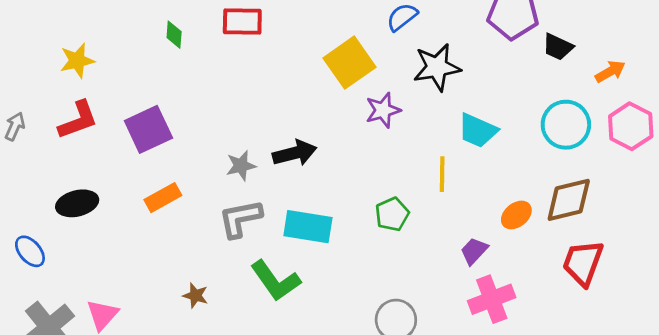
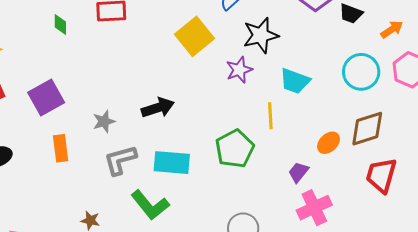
purple star: (383, 110) -> (239, 70), moved
gray star: (241, 166) -> (104, 121), moved
orange rectangle: (163, 198) -> (61, 148), turned -64
green pentagon: (392, 214) -> (235, 149), size x1.5

